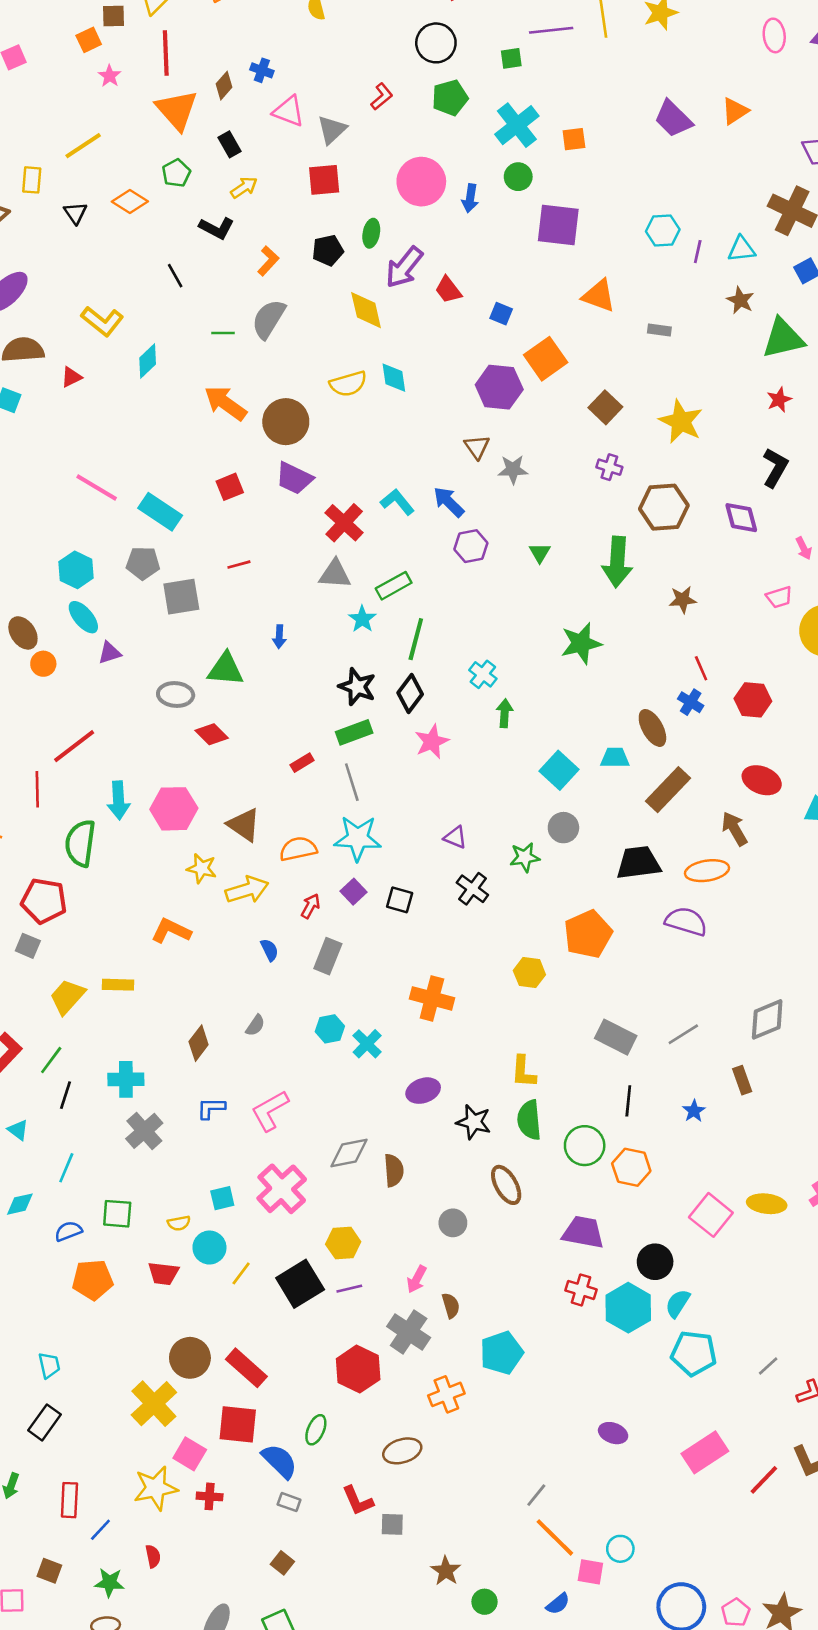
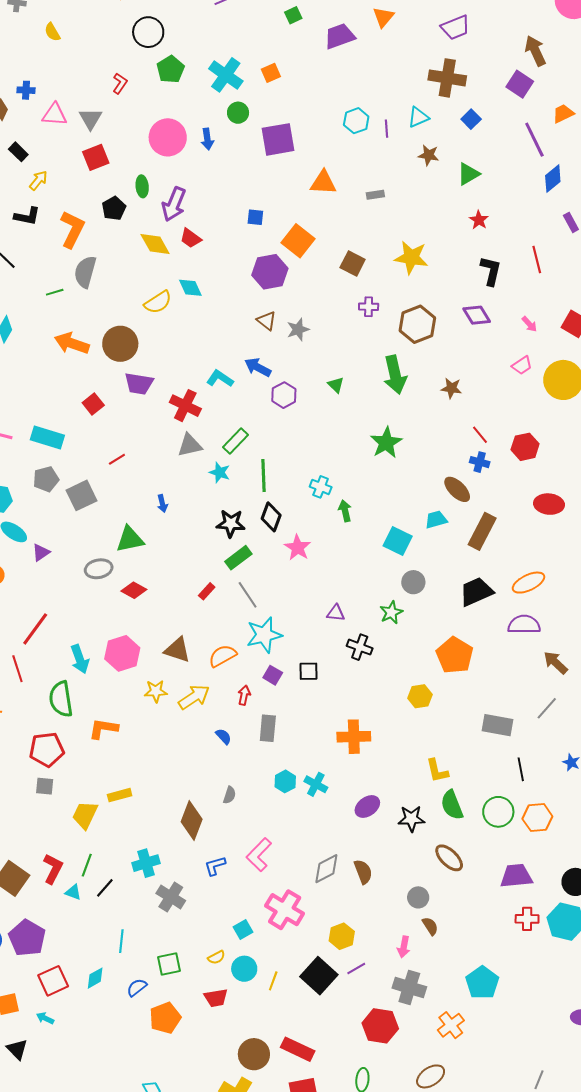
green square: (511, 58) -> (293, 15), moved
purple trapezoid: (673, 119) -> (340, 36), turned 132
orange L-shape: (268, 261) -> (72, 229), size x1.6
red trapezoid: (448, 290) -> (191, 238), moved
green triangle: (783, 338) -> (468, 174), size x0.7
brown star: (683, 600) -> (451, 388), turned 30
brown arrow: (734, 829) -> (556, 663), moved
orange L-shape: (171, 931) -> (103, 729), moved
brown diamond: (199, 1043) -> (192, 820), size x1.4
black line: (66, 1095) -> (105, 888), turned 40
cyan triangle: (18, 1130) -> (73, 892), moved
brown semicircle: (451, 1306) -> (430, 926), moved

